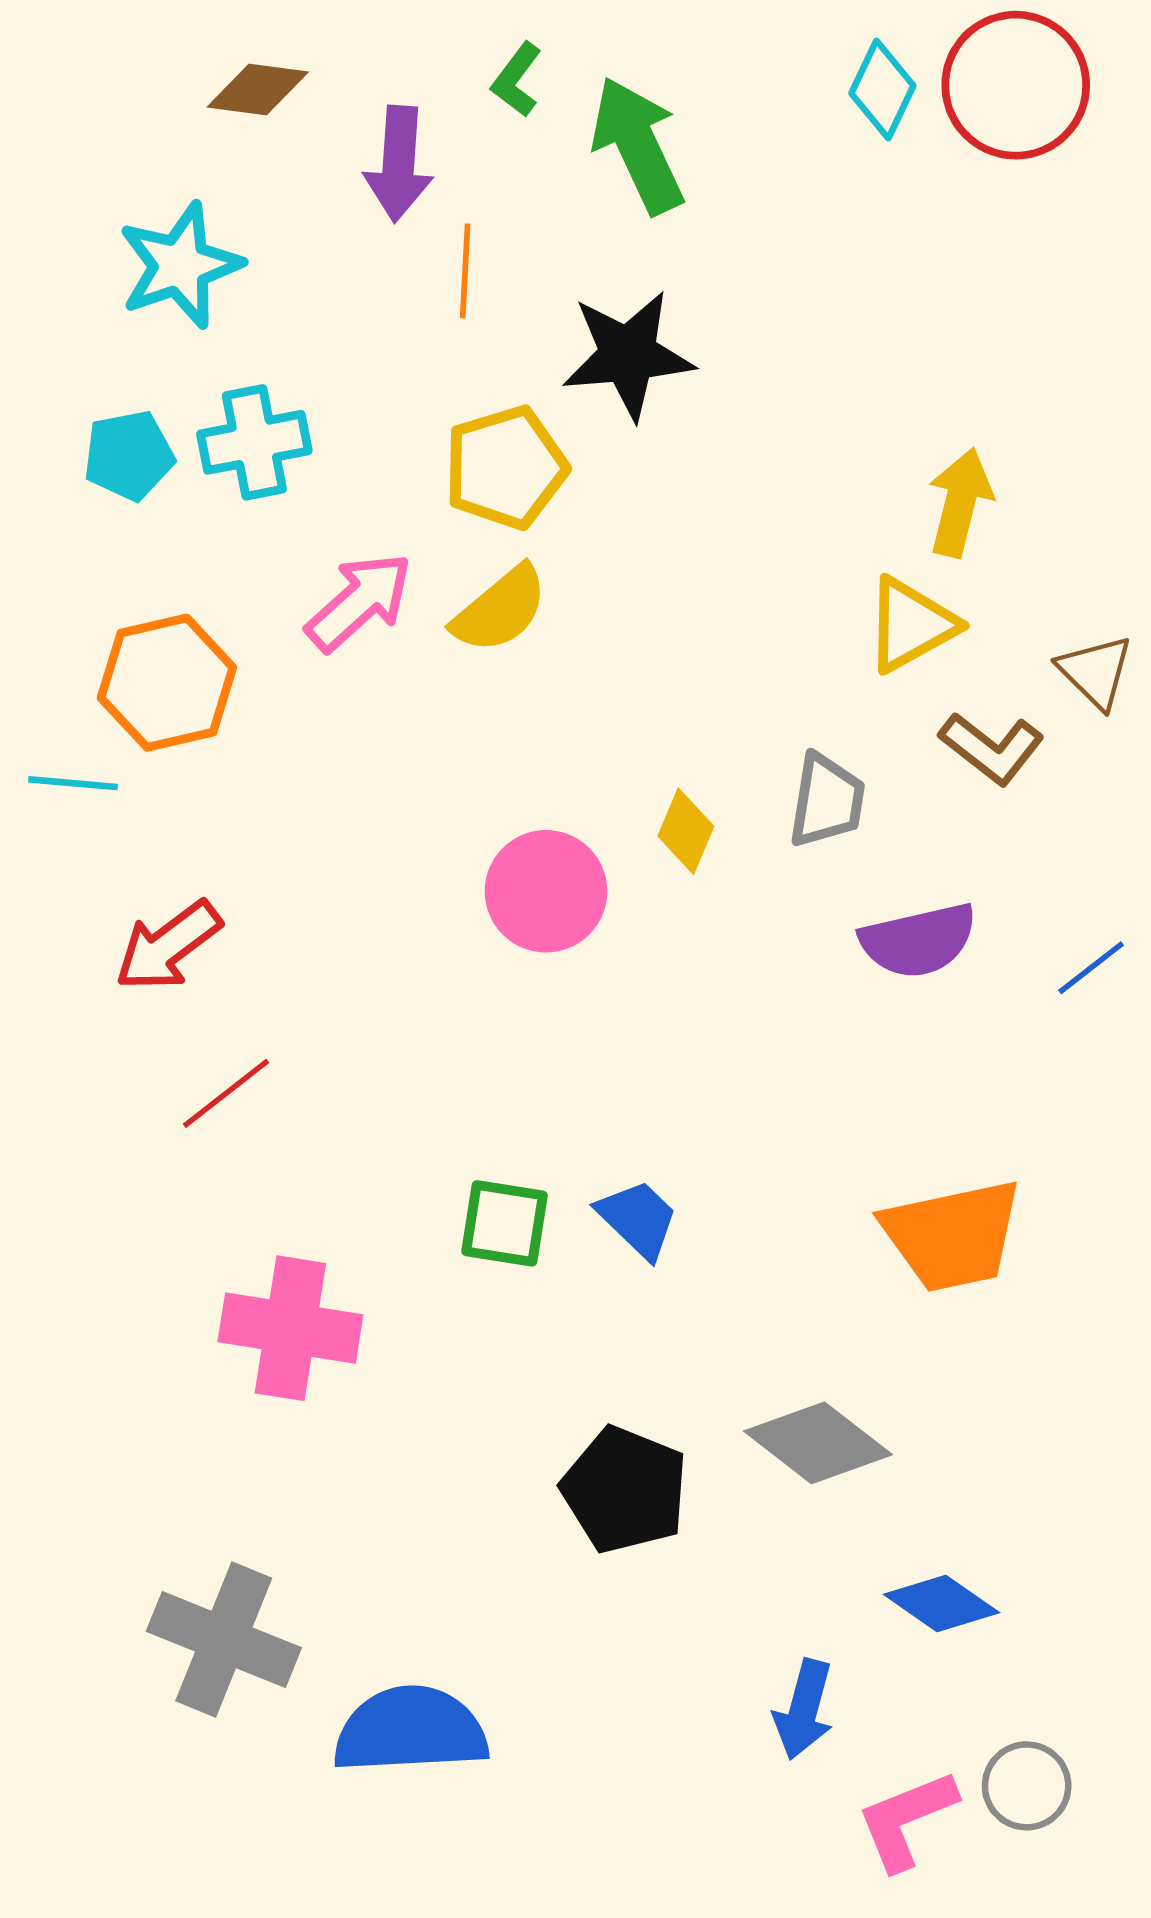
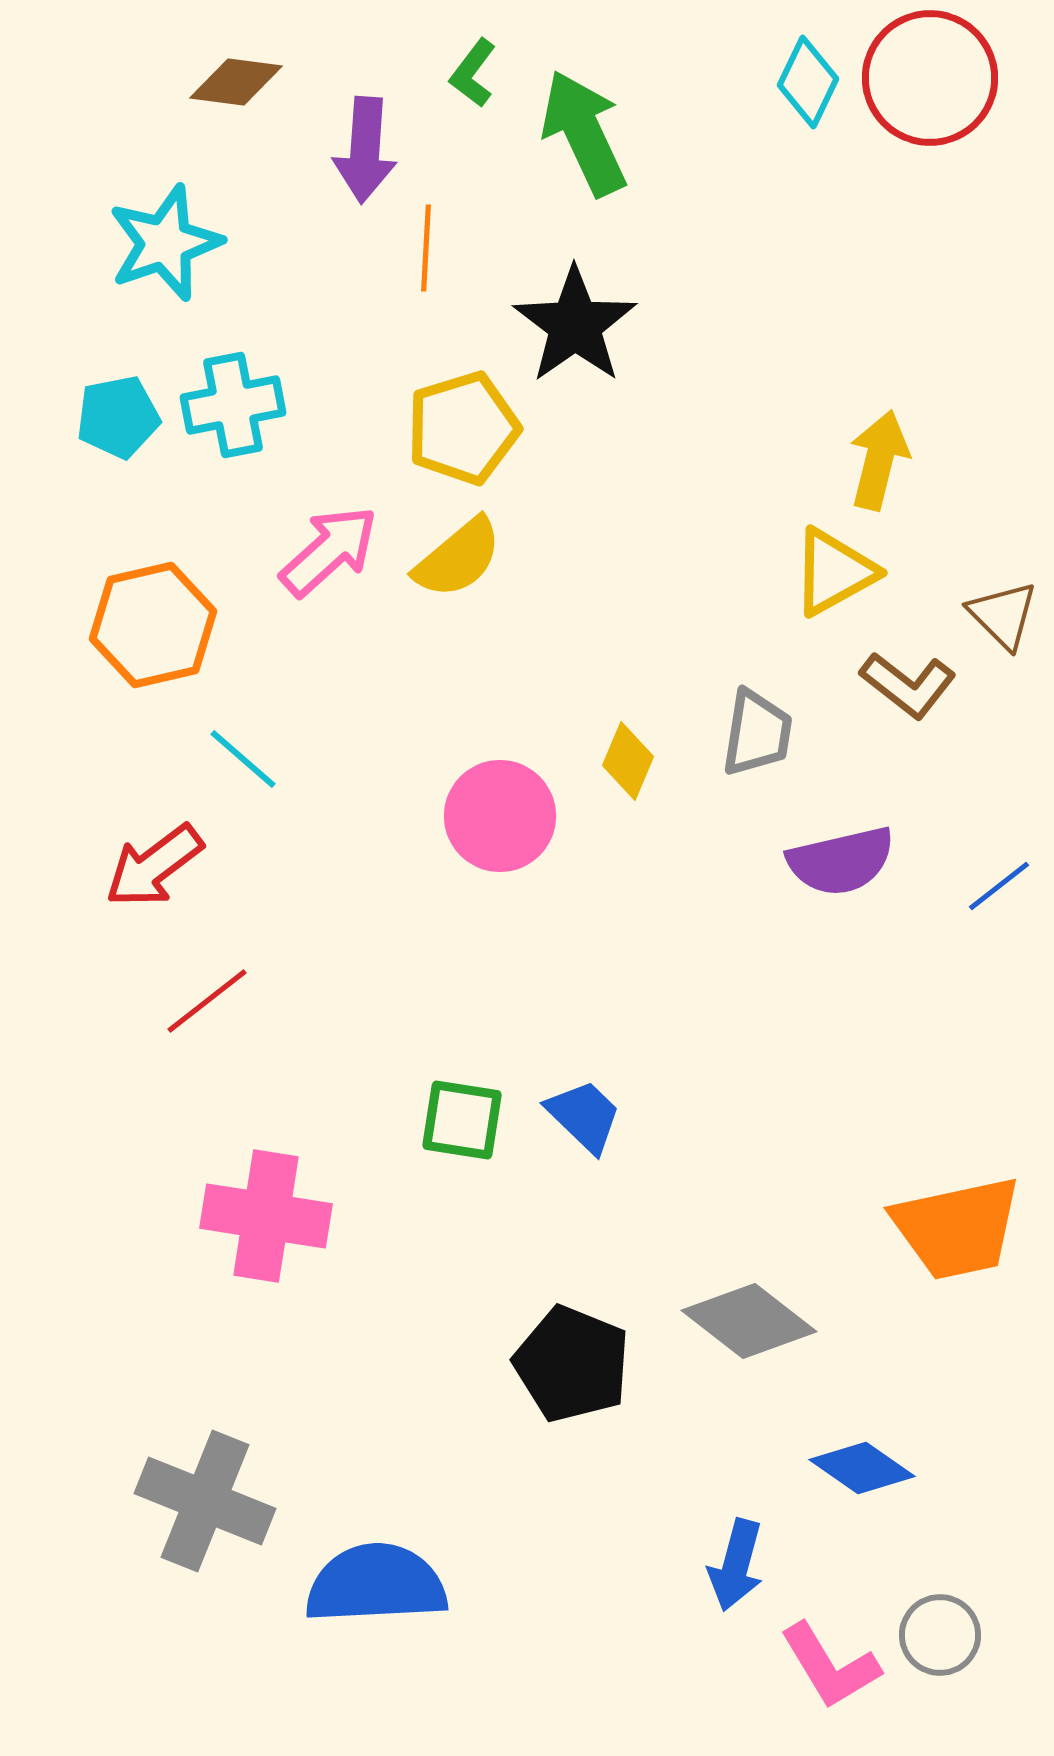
black star: (628, 355) -> (575, 325), turned -30
cyan line: (73, 783) -> (243, 759), moved, turned 36
orange trapezoid: (952, 1235) -> (957, 1228), moved
pink L-shape: (906, 1820) -> (830, 1666), turned -99

